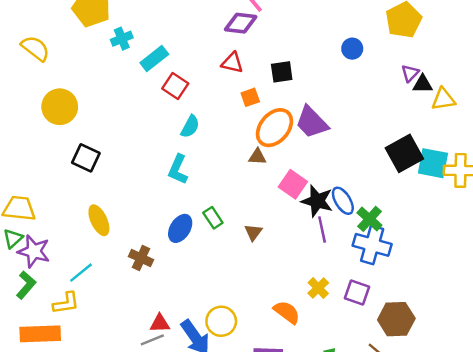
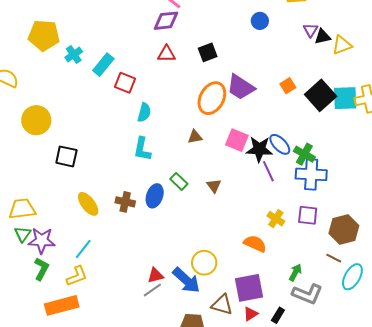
orange square: (250, 97) -> (288, 86), moved
brown triangle: (257, 157) -> (195, 137), moved
brown cross: (141, 258) -> (125, 202), moved

